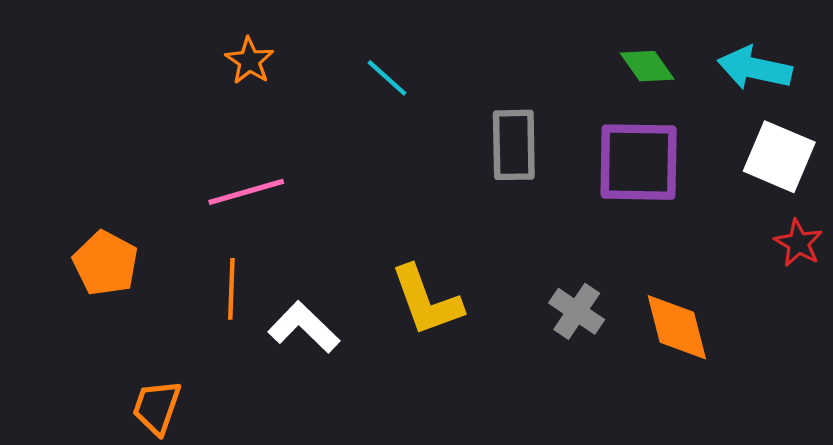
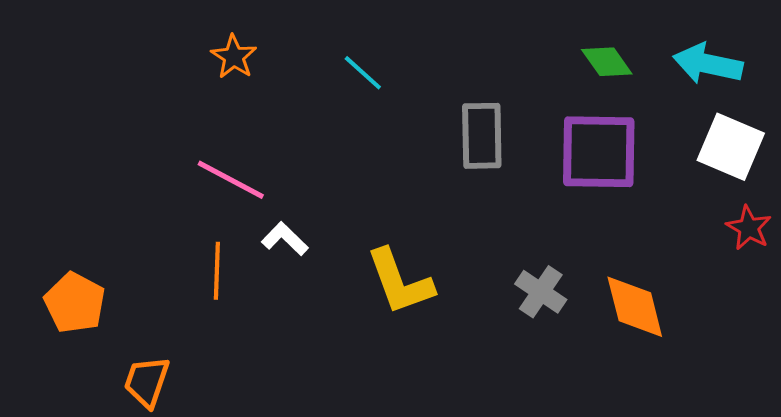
pink line: (246, 192) -> (231, 180), turned 44
orange pentagon: (106, 263) -> (75, 303), moved
white L-shape: (304, 327) -> (285, 239), moved, size x0.7

